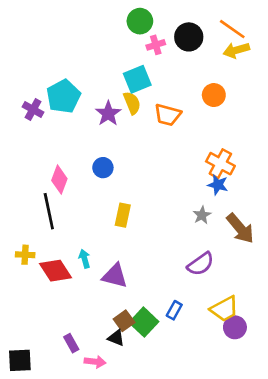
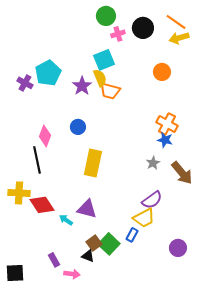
orange trapezoid: (168, 115) -> (110, 91), moved
yellow rectangle: (123, 215) -> (93, 163), size x1.5
yellow cross: (25, 255) -> (19, 193), size x1.5
cyan arrow: (84, 259) -> (66, 220), moved, turned -40
yellow trapezoid: (224, 309) -> (144, 218), moved

